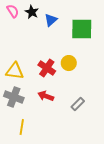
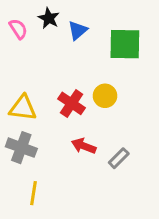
pink semicircle: (13, 11) -> (18, 29), moved
red arrow: (46, 96) -> (84, 146), moved

